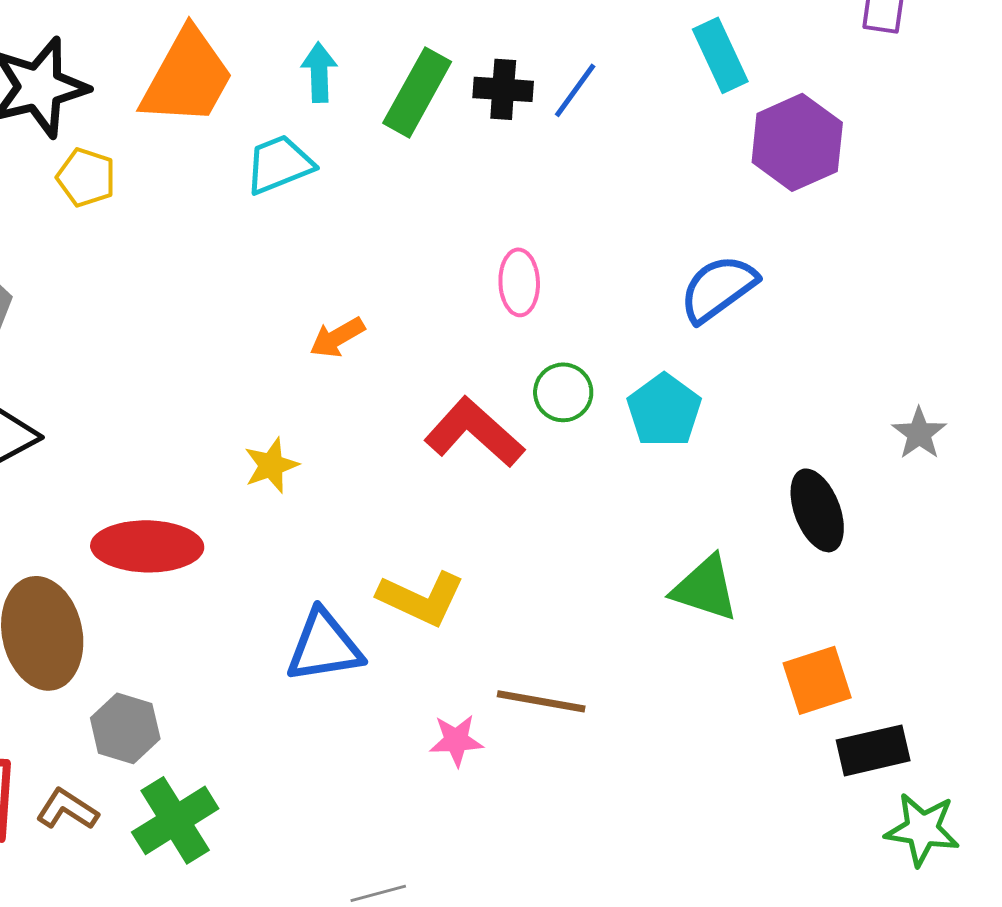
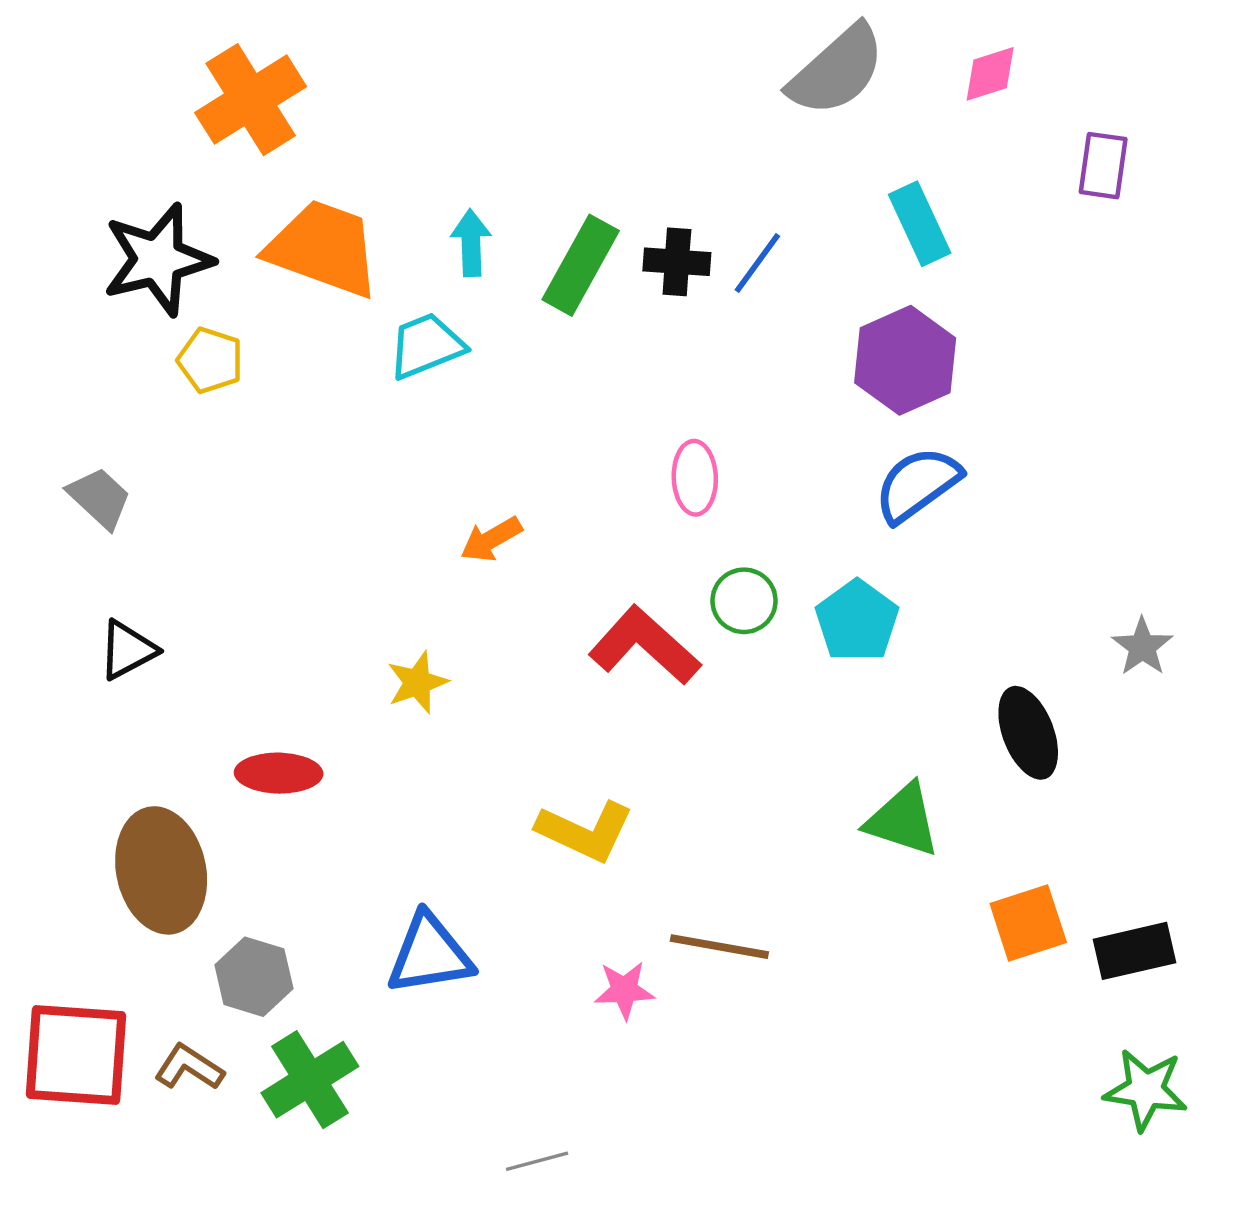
orange trapezoid: (187, 77) -> (323, 248), turned -99
purple hexagon: (797, 142) -> (905, 360), moved
red ellipse: (147, 546) -> (279, 773), size x0.7
blue triangle: (324, 646) -> (430, 954), moved
black rectangle: (873, 750) -> (1134, 951), moved

